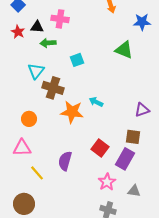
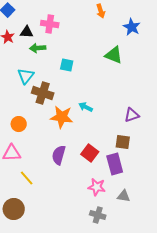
blue star: (142, 22) -> (132, 27), turned 30
cyan square: (77, 60) -> (67, 65), turned 32
purple rectangle: (125, 159) -> (115, 164), turned -45
purple semicircle: (65, 161) -> (59, 155), moved
pink star: (107, 182) -> (97, 187), turned -30

